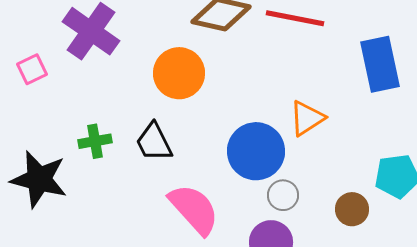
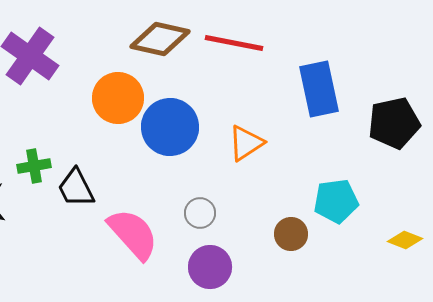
black trapezoid: (154, 142) -> (76, 188), moved
blue circle: (256, 151) -> (170, 127), moved
gray circle: (283, 195) -> (200, 213), moved

